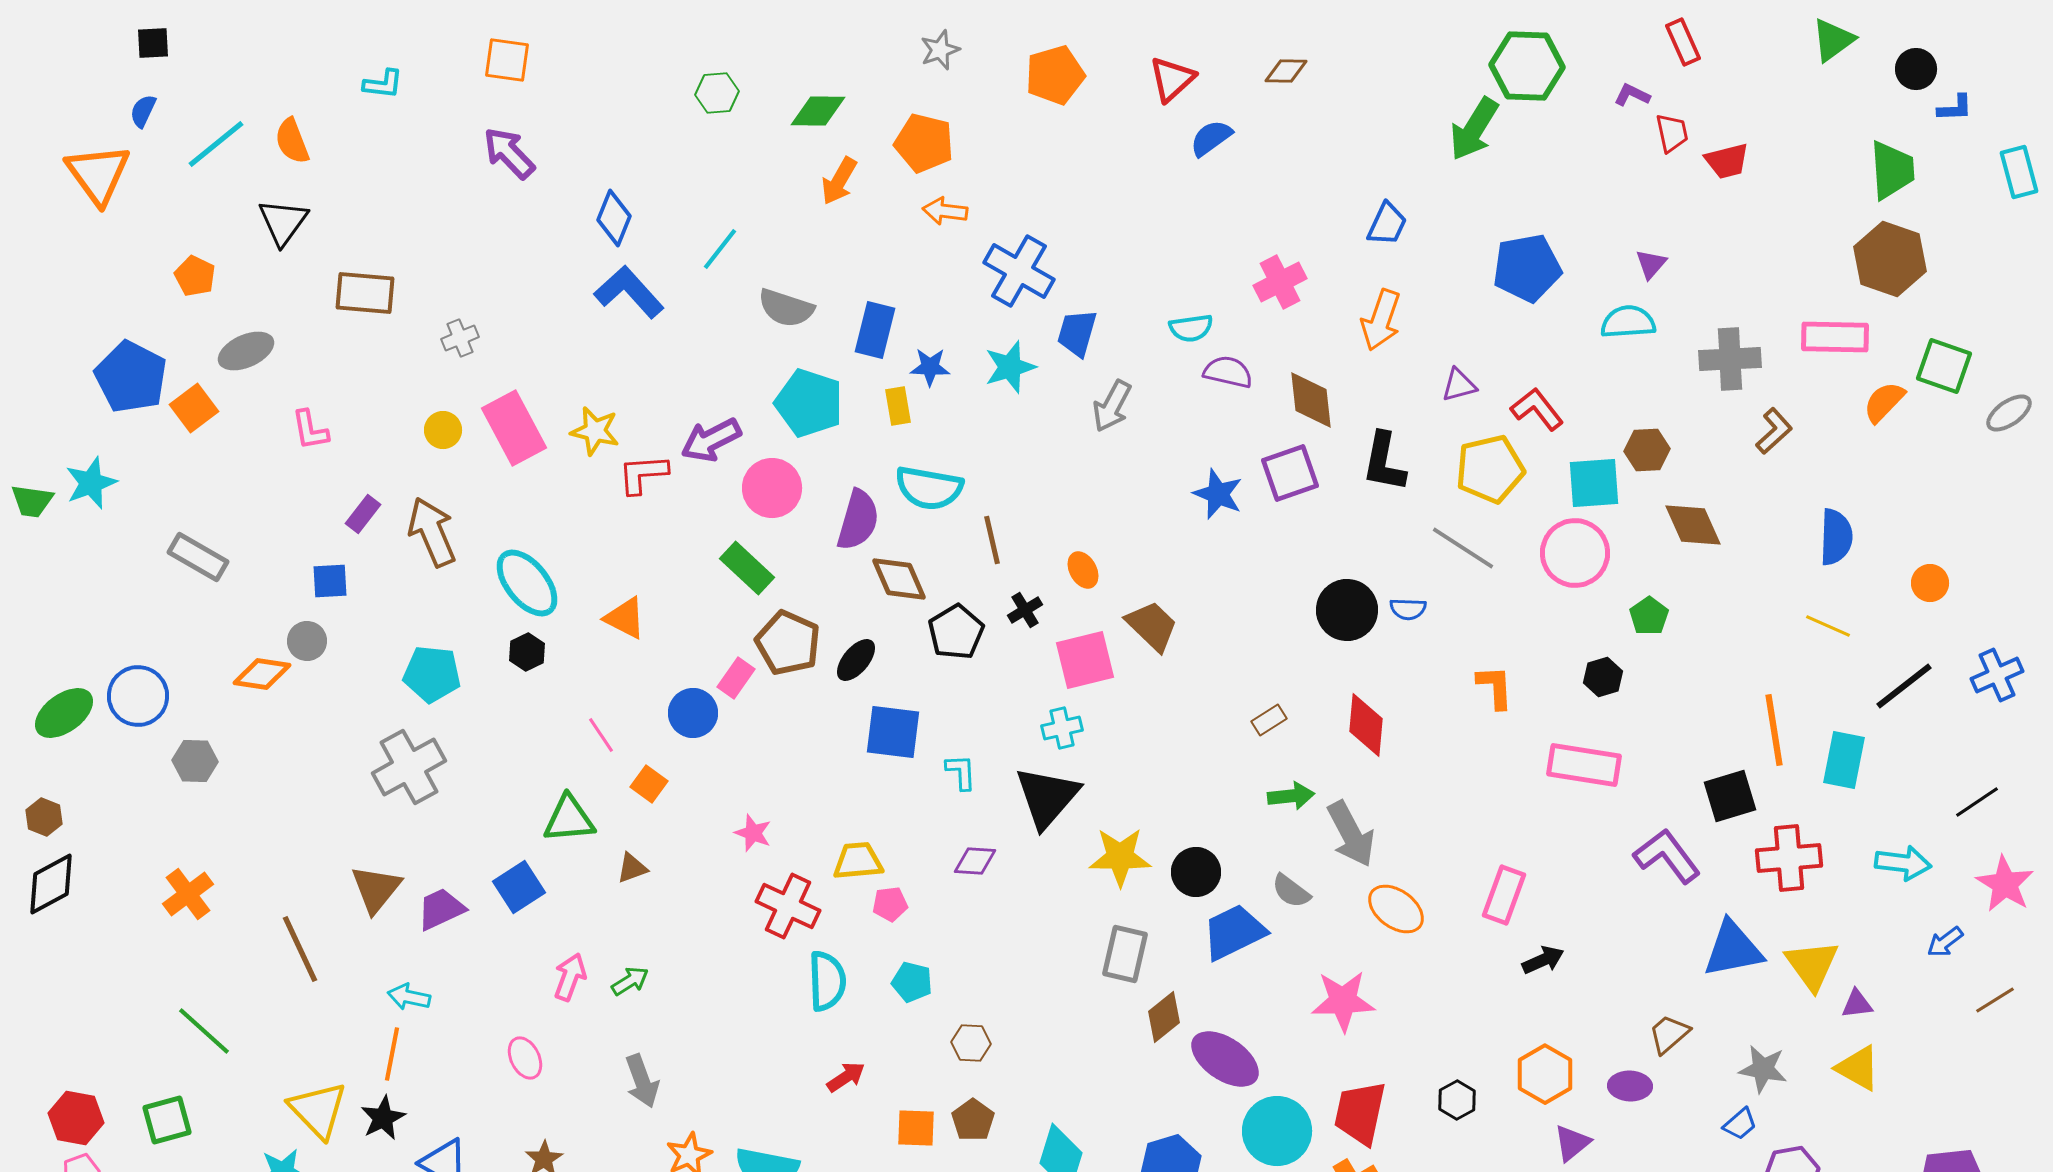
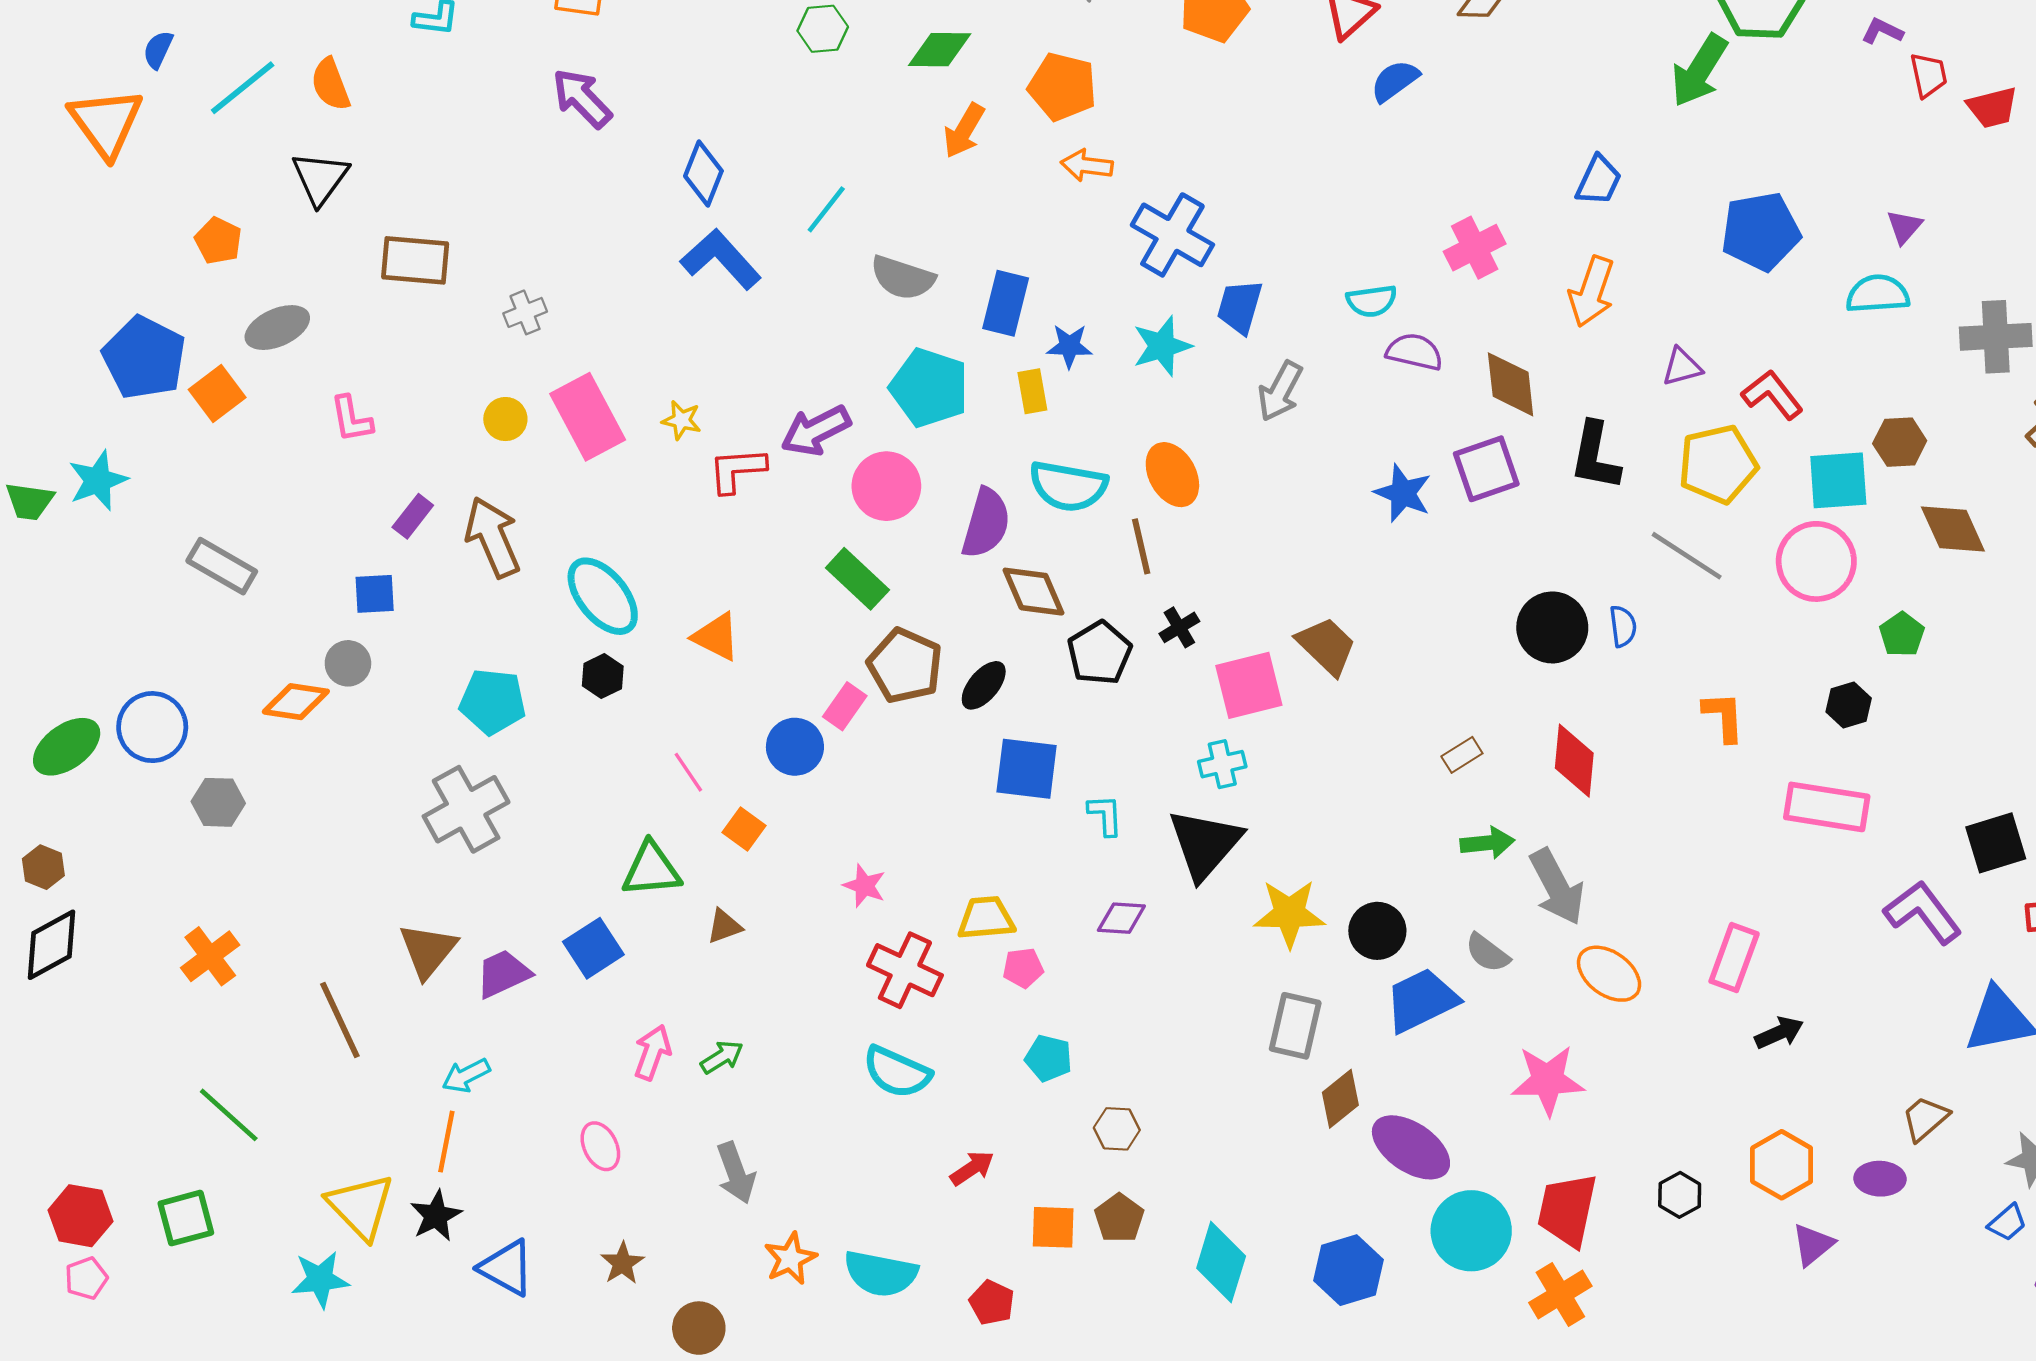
yellow star: (595, 431) -> (681, 420), size x0.7
orange ellipse: (1083, 570) -> (1172, 475), moved, size x1.5
blue semicircle: (1408, 609) -> (1623, 626), turned -99
cyan semicircle: (827, 981) -> (897, 1072), moved, turned 116
cyan arrow: (409, 997) -> (466, 1076), turned -39

